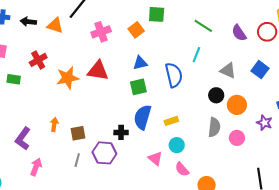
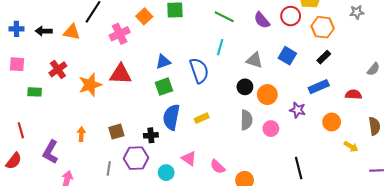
orange square: (136, 30) -> (144, 16), moved
brown square: (78, 133) -> (116, 132), moved
cyan circle: (177, 145) -> (166, 173), moved

